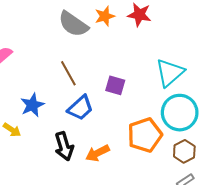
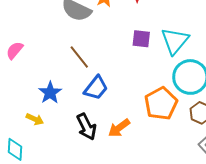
purple square: (115, 85) -> (141, 39), moved

